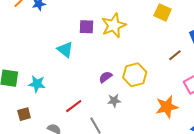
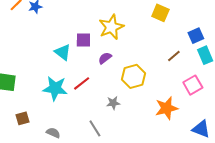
purple square: (87, 27) -> (83, 40), moved
purple semicircle: (105, 77) -> (105, 58), moved
cyan star: (37, 84) -> (55, 88), moved, size x1.4
red line: (74, 106) -> (82, 83), moved

